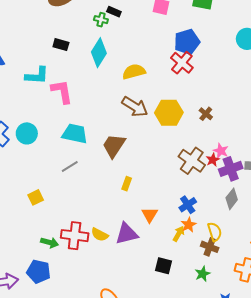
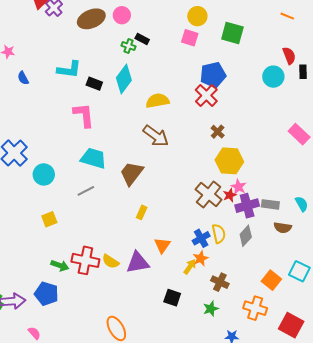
black rectangle: (61, 45) -> (94, 84), moved
cyan L-shape: (37, 75) -> (69, 70), moved
yellow hexagon: (169, 113) -> (229, 161), moved
brown cross: (206, 114) -> (218, 132), moved
cyan circle: (27, 133) -> (44, 174), moved
yellow semicircle: (215, 232) -> (219, 234), moved

